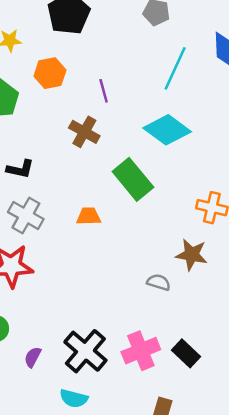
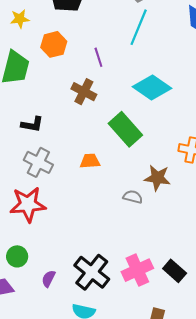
cyan line: (175, 68) -> (139, 27), moved
brown star: (192, 255) -> (157, 178), moved
gray semicircle: (159, 282) -> (133, 197), moved

